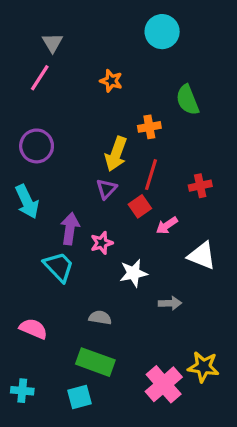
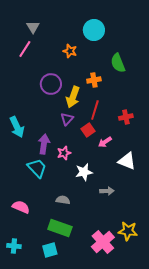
cyan circle: (162, 32) -> (94, 30), moved
purple circle: (37, 146) -> (51, 84), moved

